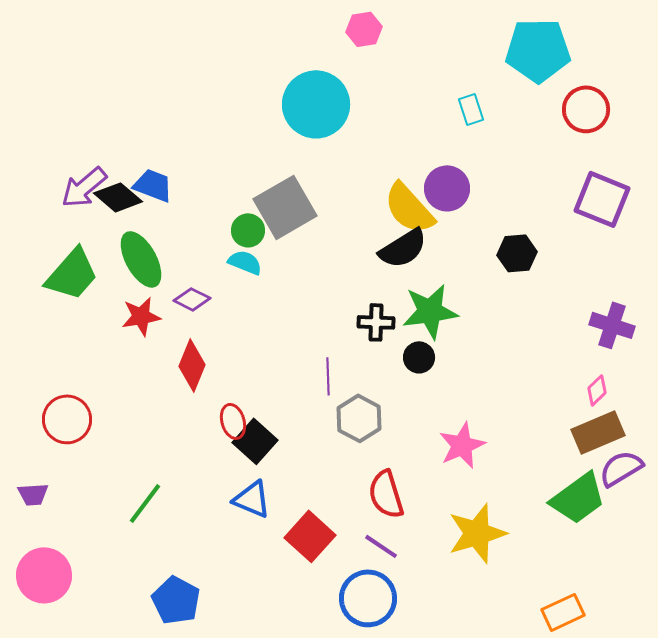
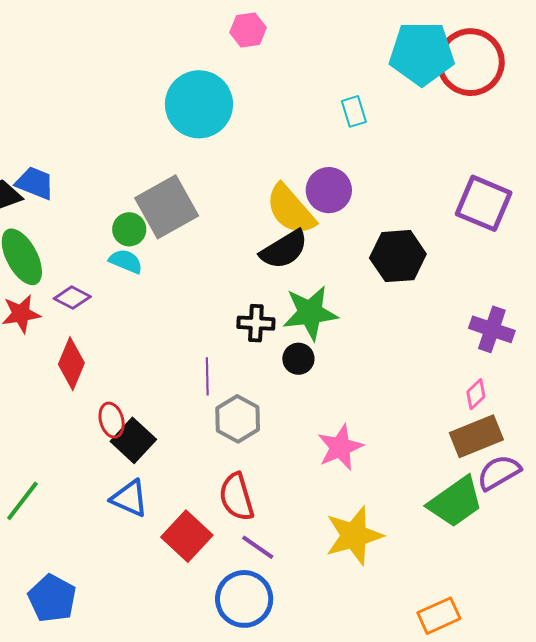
red circle: (586, 109) -> (471, 62), moved, size x1.4
black hexagon: (517, 253) -> (398, 256), size x1.4
red semicircle: (386, 494) -> (237, 497), moved

